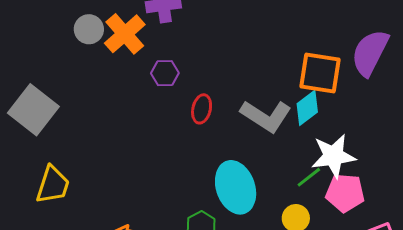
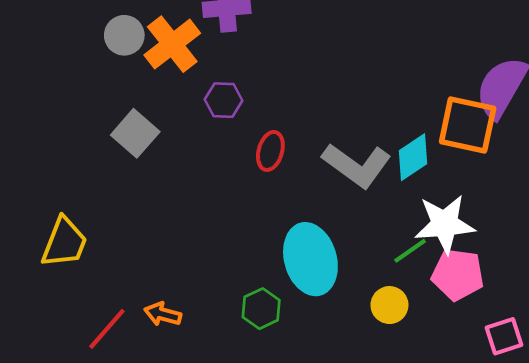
orange square: (320, 73) -> (468, 125), moved
gray square: (33, 110) -> (135, 133), moved, size x0.7

